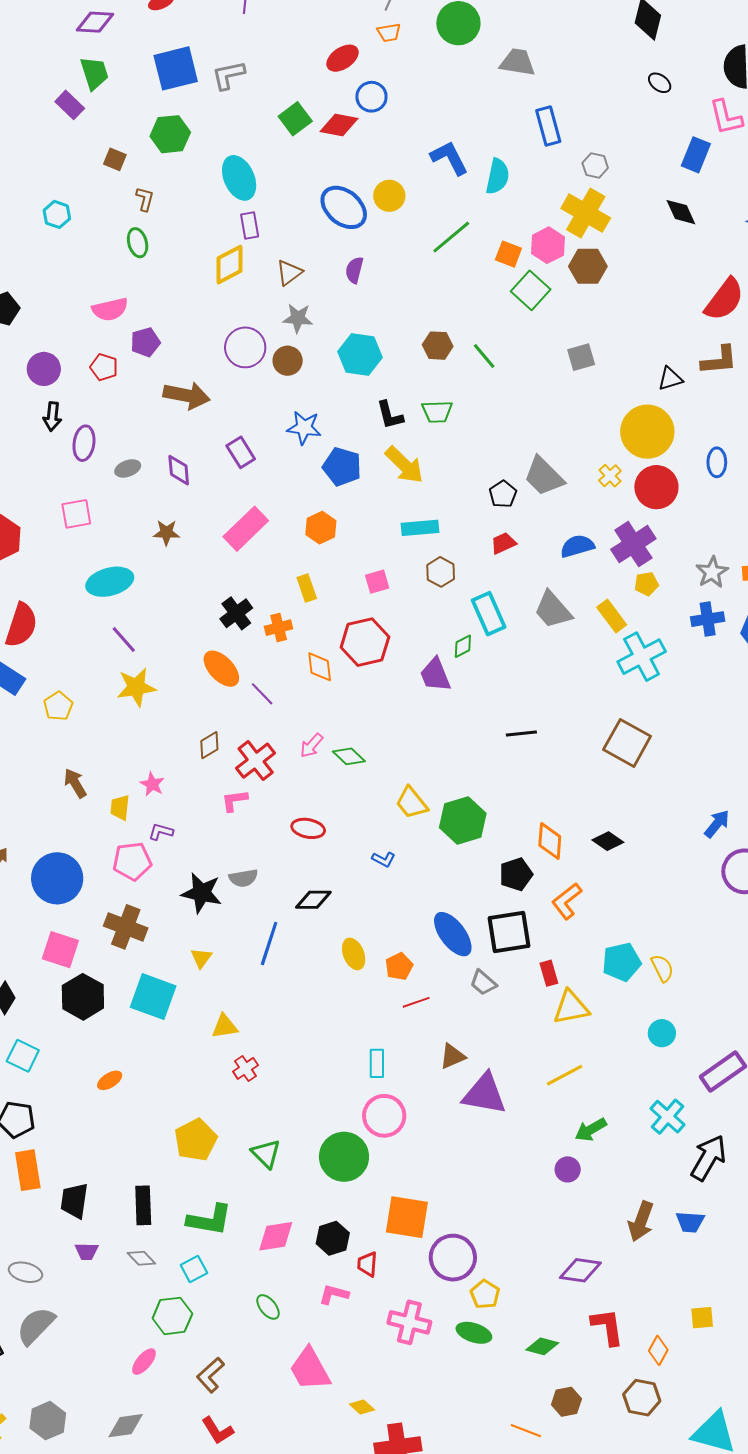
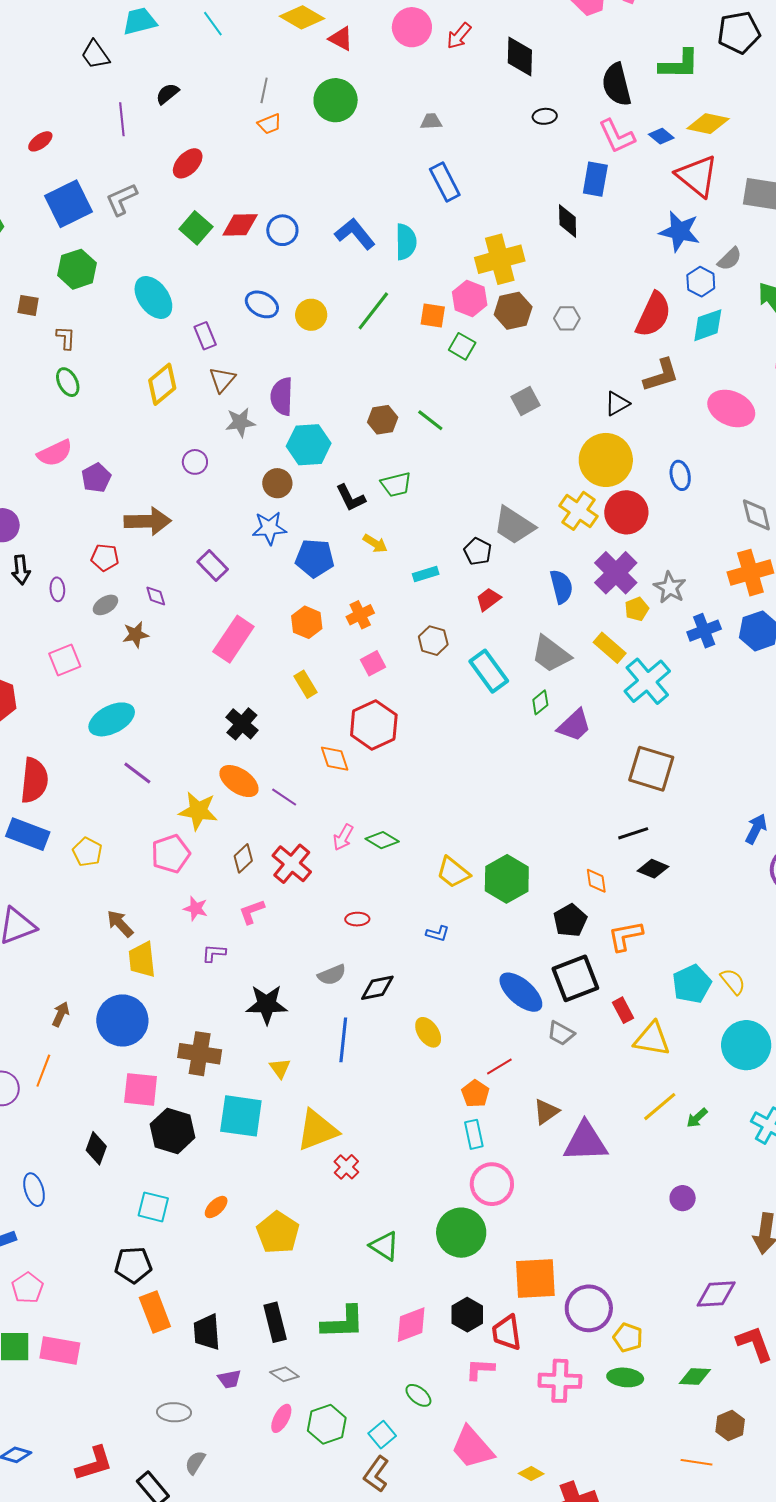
red ellipse: (342, 58) -> (188, 163), moved
gray trapezoid: (517, 62) -> (431, 121), moved, size x0.6
black ellipse: (660, 83) -> (545, 116), turned -30
blue circle: (371, 97) -> (282, 230), moved
gray hexagon: (595, 166) -> (567, 318), moved
yellow circle: (389, 196) -> (311, 315), moved
blue ellipse: (344, 207) -> (262, 304), size x0.7
black diamond: (681, 212) -> (568, 221), moved, turned 36
yellow cross: (586, 213) -> (500, 259), turned -33
purple rectangle: (250, 226) -> (205, 336), moved
purple semicircle: (354, 270) -> (282, 396), moved, size x1.4
green square: (531, 290) -> (462, 346), size x0.7
purple circle: (245, 347) -> (195, 462), size x0.6
brown circle: (288, 361) -> (277, 483), moved
red pentagon: (104, 367) -> (105, 557), moved
purple ellipse: (84, 443) -> (57, 589), size x0.7
yellow arrow: (404, 465) -> (375, 544), size x0.6
purple diamond: (179, 470) -> (156, 596), size x0.7
yellow cross: (610, 476) -> (579, 511), size x1.6
cyan rectangle: (420, 528) -> (426, 574), moved, size x0.7
brown star: (166, 533) -> (136, 635), moved
blue semicircle: (577, 546) -> (561, 587), turned 104
gray star: (712, 572) -> (670, 587), moved
orange cross: (279, 628) -> (360, 615), moved
green diamond: (463, 646) -> (540, 702), moved
purple trapezoid: (435, 675) -> (574, 725), moved, turned -99
yellow star: (136, 687) -> (198, 811), moved, turned 30
black line: (521, 733) -> (633, 833), moved
pink L-shape: (234, 801) -> (252, 912), moved
yellow trapezoid: (120, 808) -> (142, 960), moved, size x1.4
red ellipse: (308, 828) -> (357, 919), size x0.7
orange diamond: (550, 841) -> (596, 881), size x0.7
pink pentagon: (132, 861) -> (171, 854), moved
gray semicircle: (243, 878) -> (332, 975), moved
orange L-shape: (567, 901) -> (625, 936), turned 39
orange pentagon: (399, 966) -> (475, 1094), moved
yellow triangle: (571, 1007) -> (652, 1039), turned 33
yellow triangle: (225, 1026) -> (317, 1130), size x1.6
cyan circle: (662, 1033) -> (746, 1045), size x1.8
cyan square: (23, 1056) -> (153, 1207), moved
green arrow: (591, 1130) -> (697, 1118), moved, size x0.7
yellow pentagon: (196, 1140) -> (278, 1233), moved
red trapezoid: (367, 1264) -> (507, 1333), size x1.4
cyan square: (194, 1269) -> (382, 1435), moved
gray semicircle: (36, 1326) -> (195, 1463), size x0.6
pink ellipse: (144, 1362) -> (281, 1418), moved

